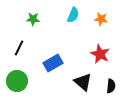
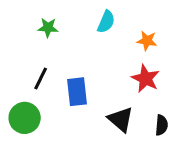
orange star: (101, 19) -> (147, 41), moved
black line: (19, 48) -> (41, 79), moved
blue rectangle: (53, 63) -> (77, 92), turned -66

